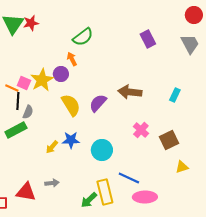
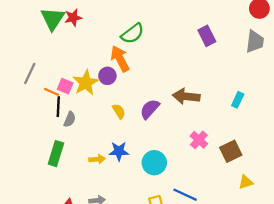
gray trapezoid: (190, 44) -> (255, 42), turned 35
orange arrow: (72, 59) -> (120, 59), size x1.6
yellow semicircle: (71, 105) -> (119, 111), size x0.6
green rectangle: (16, 130) -> (56, 154), moved, turned -45
yellow arrow: (52, 147) -> (97, 159), turned -136

